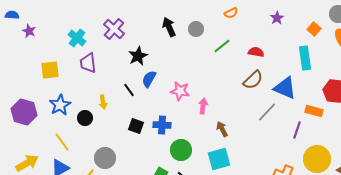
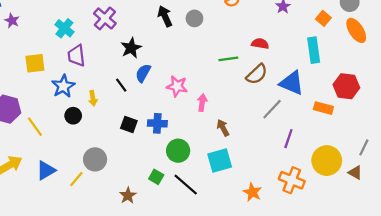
green line: (222, 46) -> (228, 59), moved, turned 30
blue star: (60, 105) -> (63, 86), moved
purple line: (297, 130) -> (288, 139), moved
yellow line: (62, 142) -> (35, 127), moved

